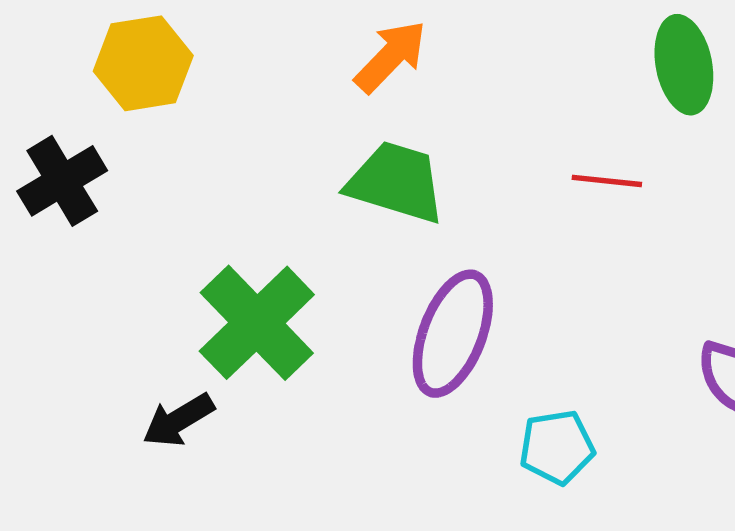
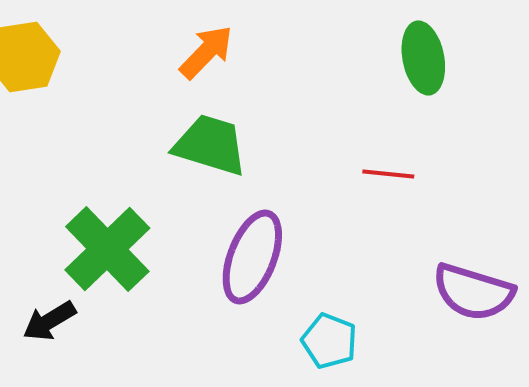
red line: (607, 181) -> (388, 174), moved
cyan pentagon: (557, 447) -> (329, 341), turned 30

